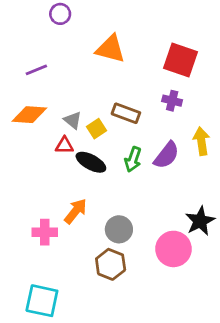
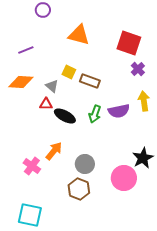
purple cross: (172, 101) -> (138, 69), moved, turned 32
yellow square: (97, 129) -> (69, 72), moved, turned -32
purple semicircle: (166, 155) -> (119, 111), turned 40
pink cross: (45, 232) -> (32, 166), turned 36

